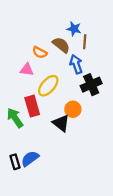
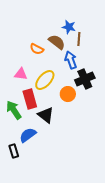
pink triangle: (27, 70) -> (21, 74), moved
orange circle: (73, 109) -> (68, 94), moved
black triangle: (61, 123) -> (46, 115), moved
blue semicircle: (30, 159) -> (28, 135), moved

